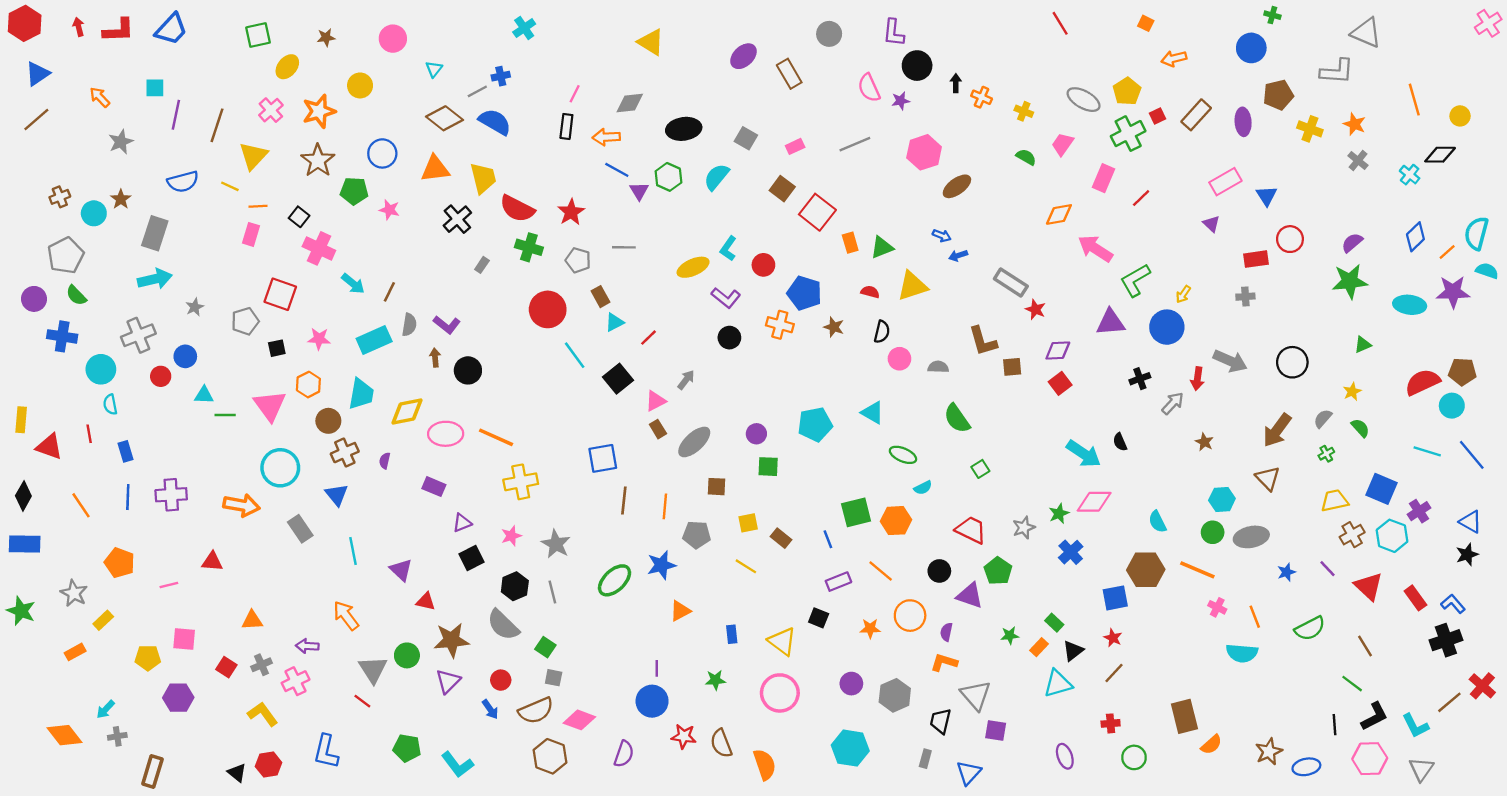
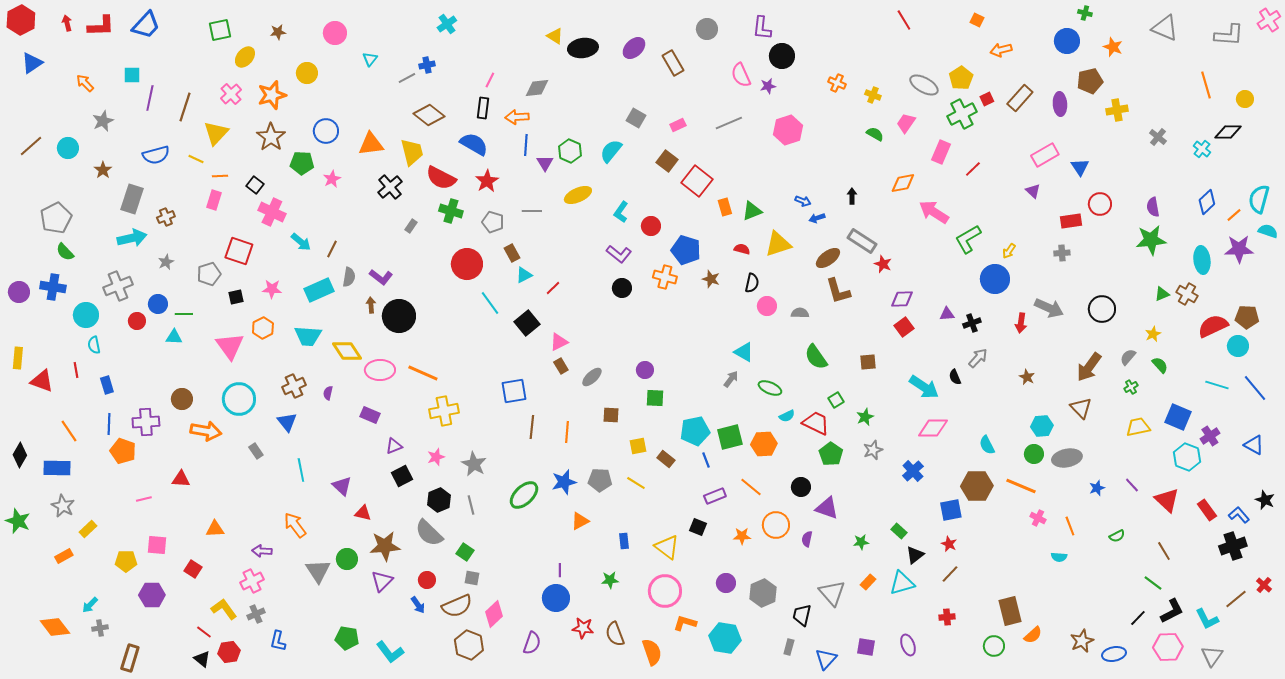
yellow triangle: (651, 42) -> (555, 36), size x0.7
gray L-shape: (1337, 71) -> (1229, 35), moved
black arrow: (956, 83) -> (852, 196), moved
brown diamond: (444, 118) -> (429, 115), moved
brown line: (36, 119) -> (31, 146), moved
blue semicircle: (495, 122) -> (474, 144), moved
orange star: (1354, 124) -> (1113, 47), moved
black ellipse: (684, 129) -> (583, 48), moved
yellow cross: (1310, 129) -> (1117, 110), turned -30
blue line: (617, 170) -> (526, 145), turned 65
brown ellipse: (957, 186) -> (828, 258), moved
brown cross: (60, 197) -> (166, 217), moved
pink star: (389, 210) -> (332, 179), turned 30
cyan circle: (94, 213) -> (68, 148), moved
purple semicircle: (1352, 243) -> (1153, 207), turned -60
yellow ellipse: (693, 267) -> (578, 195), moved
purple circle: (34, 299) -> (19, 292), moved
cyan ellipse: (1410, 305) -> (1202, 260), turned 76
purple triangle: (1111, 322) -> (947, 314), moved, size x0.6
brown square: (1012, 367) -> (868, 362), moved
black circle: (468, 370) -> (399, 316), size x1.4
gray arrow: (686, 380) -> (731, 379), moved
cyan trapezoid: (361, 394) -> (308, 336), turned 84
gray arrow: (1173, 403) -> (978, 358), moved
yellow diamond: (407, 411) -> (347, 351), turned 68
green line: (225, 415) -> (184, 314), moved
brown circle: (328, 421) -> (182, 399), moved
cyan pentagon: (815, 424) -> (695, 431), moved
gray ellipse: (694, 442) -> (592, 377), size x0.7
black diamond: (23, 496) -> (20, 455), moved
green star: (1059, 514) -> (865, 417), moved
gray rectangle: (300, 529) -> (256, 451), size x0.7
red trapezoid: (971, 530) -> (816, 423), moved
gray pentagon: (697, 535) -> (600, 480), moved
brown cross: (1352, 535) -> (1187, 294), moved, turned -30
blue rectangle: (25, 544) -> (57, 468), moved
black star: (1467, 555) -> (1265, 500), moved, turned -30
orange pentagon: (120, 563) -> (123, 451), moved
green pentagon: (998, 571) -> (831, 454), moved
green semicircle: (1310, 628) -> (1117, 536), size x0.6
orange rectangle: (1039, 647) -> (868, 582), moved
cyan semicircle: (1242, 653) -> (1059, 557), size x0.6
orange L-shape: (944, 662) -> (685, 623), moved
gray cross: (262, 665) -> (256, 614), moved
red cross: (1482, 686) -> (1264, 585), size x0.7
red line: (362, 701) -> (204, 632), moved
pink diamond: (579, 720) -> (494, 614), turned -64
black line: (1335, 725) -> (1138, 618), turned 48
purple square: (996, 730) -> (866, 647), moved
blue L-shape: (326, 752) -> (278, 641), size x0.7
green circle: (1134, 757) -> (994, 646), moved

